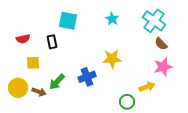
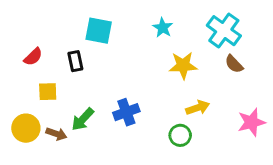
red semicircle: (23, 39) -> (33, 57), turned -32
yellow star: (112, 59) -> (183, 65), moved
pink star: (163, 67) -> (251, 122), moved
yellow arrow: (147, 87) -> (198, 108), moved
green circle: (127, 102) -> (180, 135), moved

